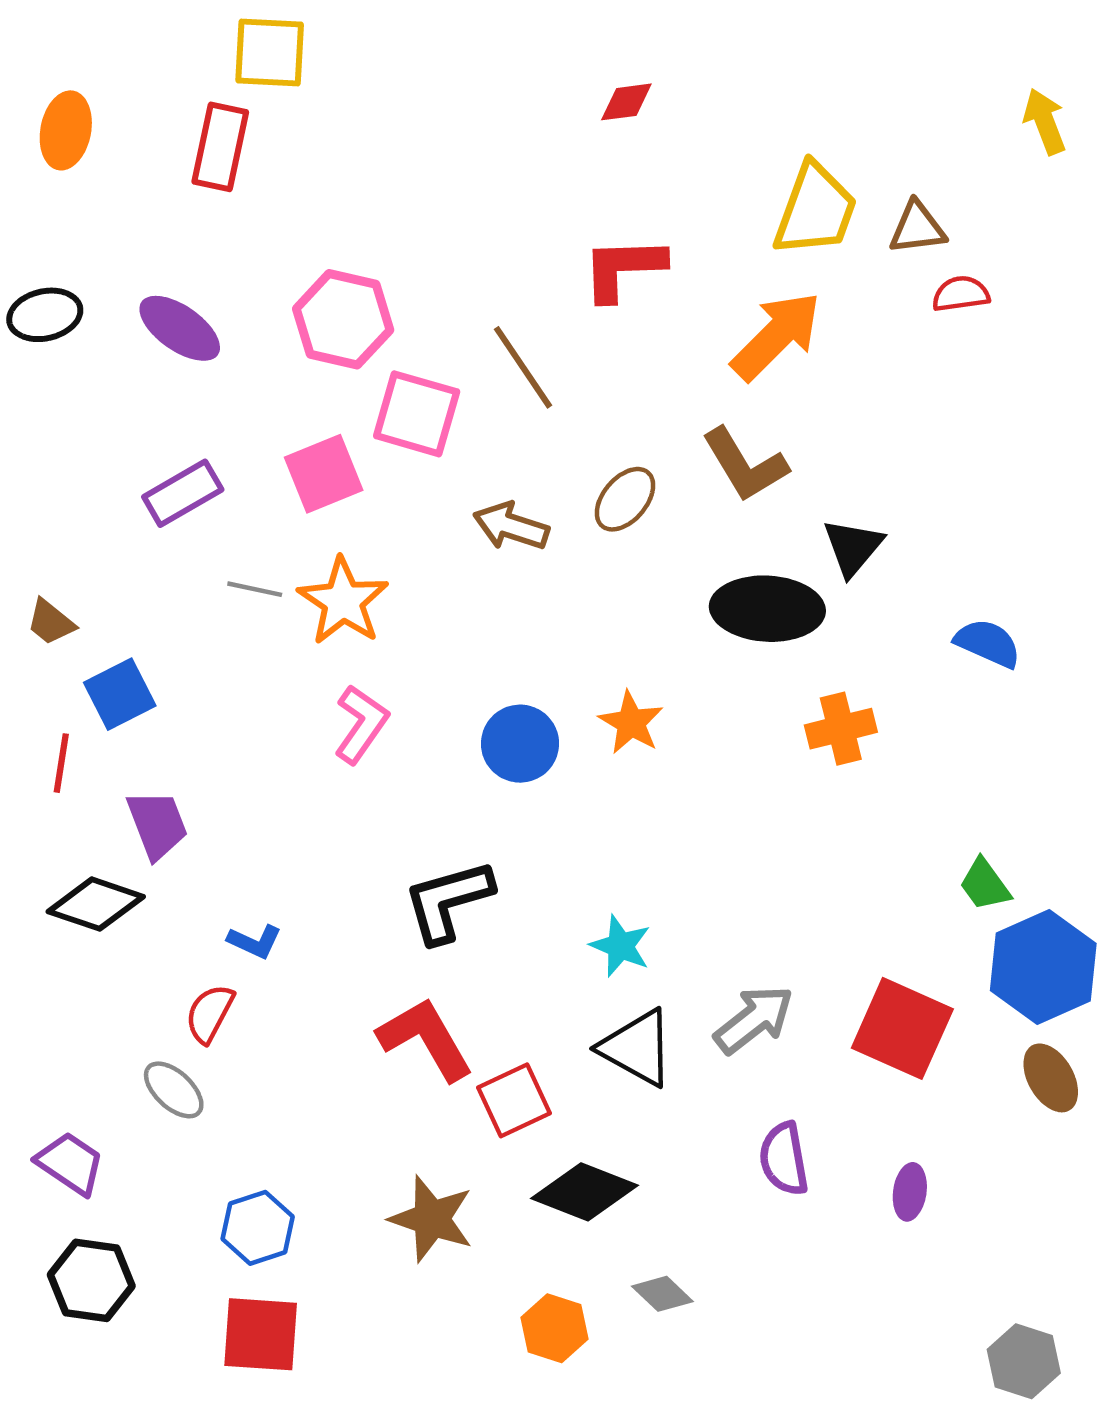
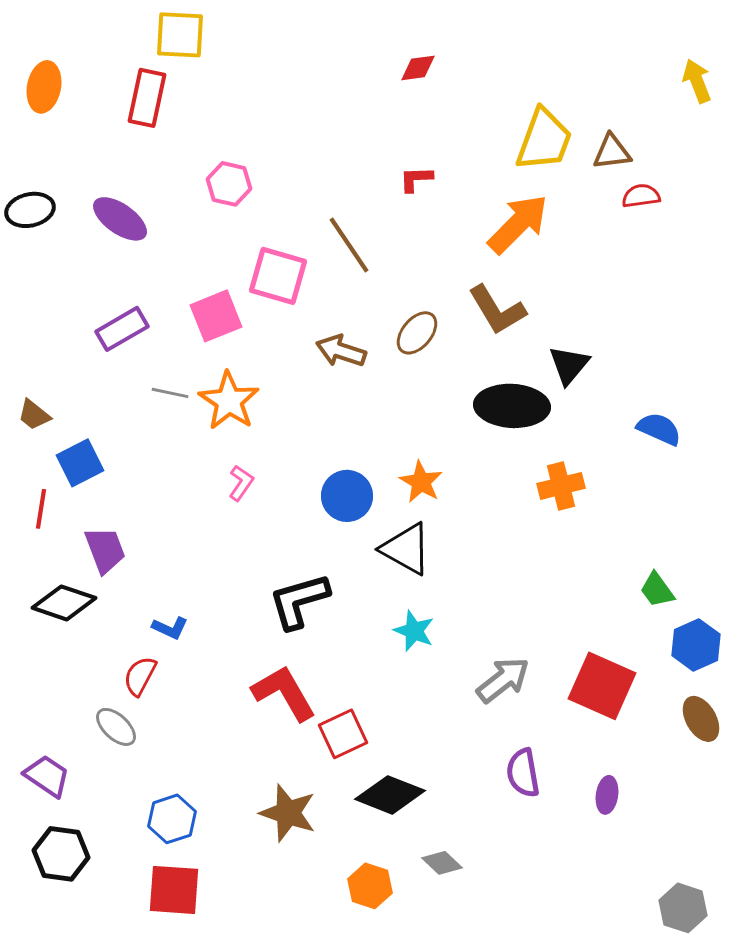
red L-shape: (623, 268) -> (416, 179), size x0.6
pink hexagon: (343, 319) -> (229, 184), moved, size x0.7
pink L-shape: (361, 724) -> (241, 483), size x0.7
blue hexagon: (1043, 967) -> (696, 645), size x0.7
black triangle: (637, 1048) -> (406, 549), moved

